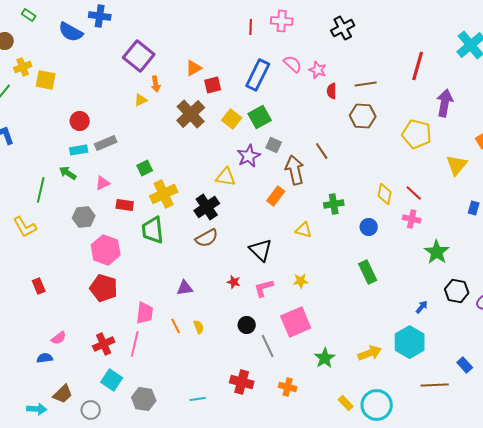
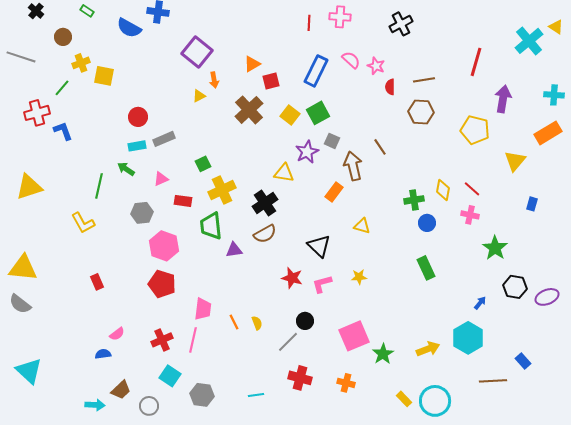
green cross: (334, 204) -> (414, 200), moved
red star: (234, 282) -> (292, 278), size x1.5
purple triangle: (185, 288) -> (234, 250), moved
pink square: (296, 322) -> (354, 336), moved
gray line: (268, 346) -> (288, 342), moved, turned 70

